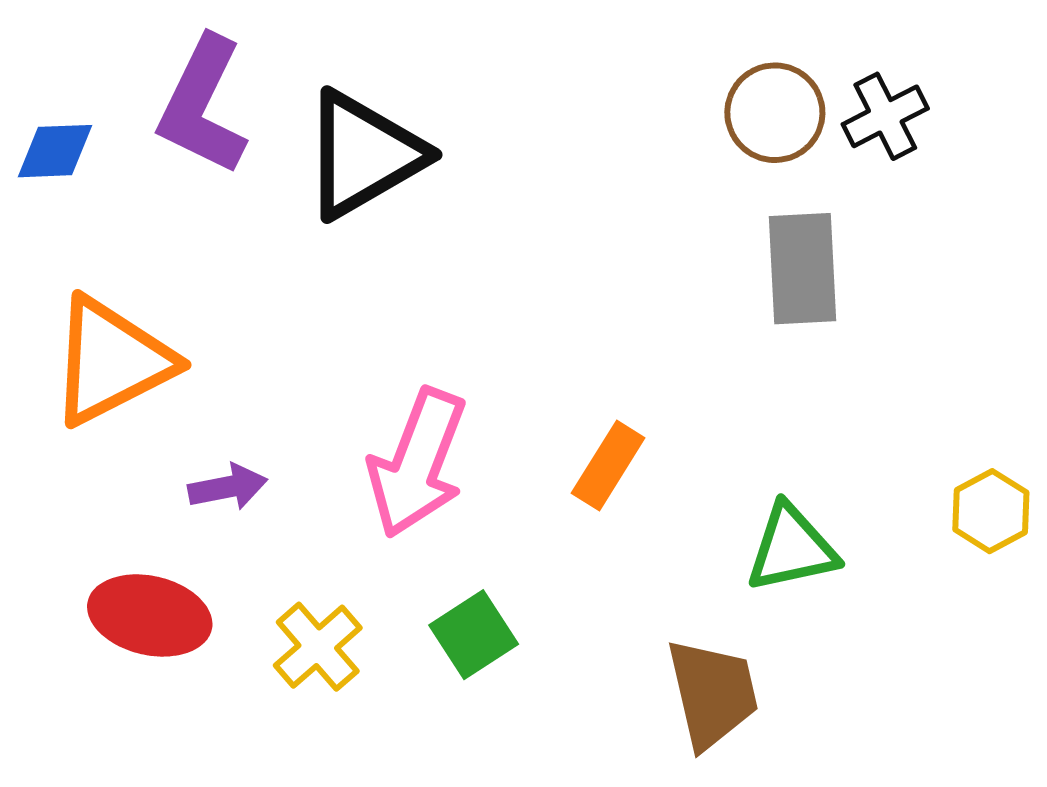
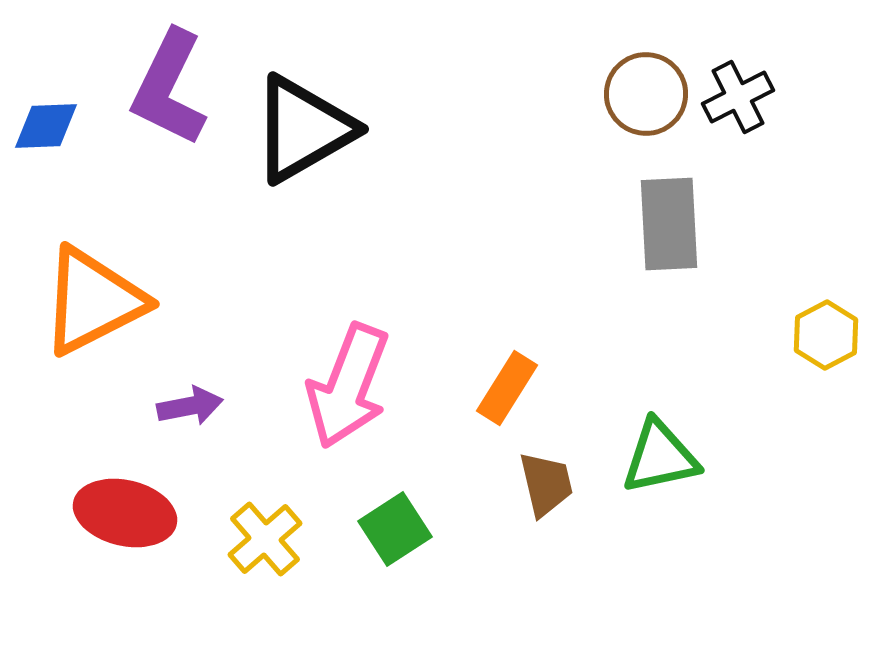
yellow hexagon: (991, 511) -> (826, 335), moved
brown trapezoid: (712, 693) -> (546, 484), moved, size x0.7

